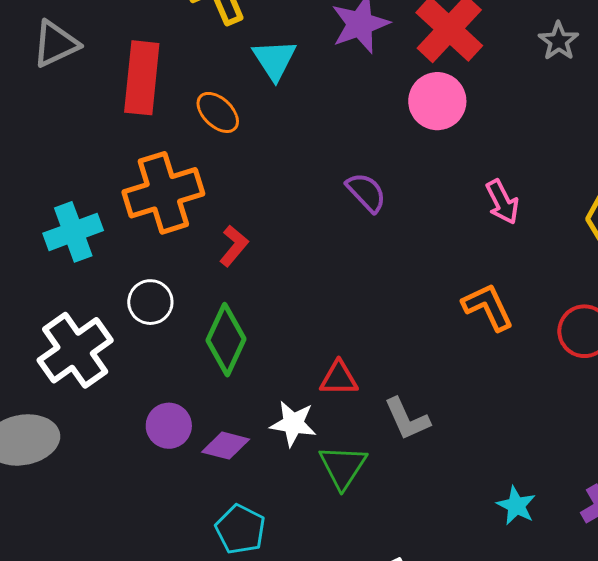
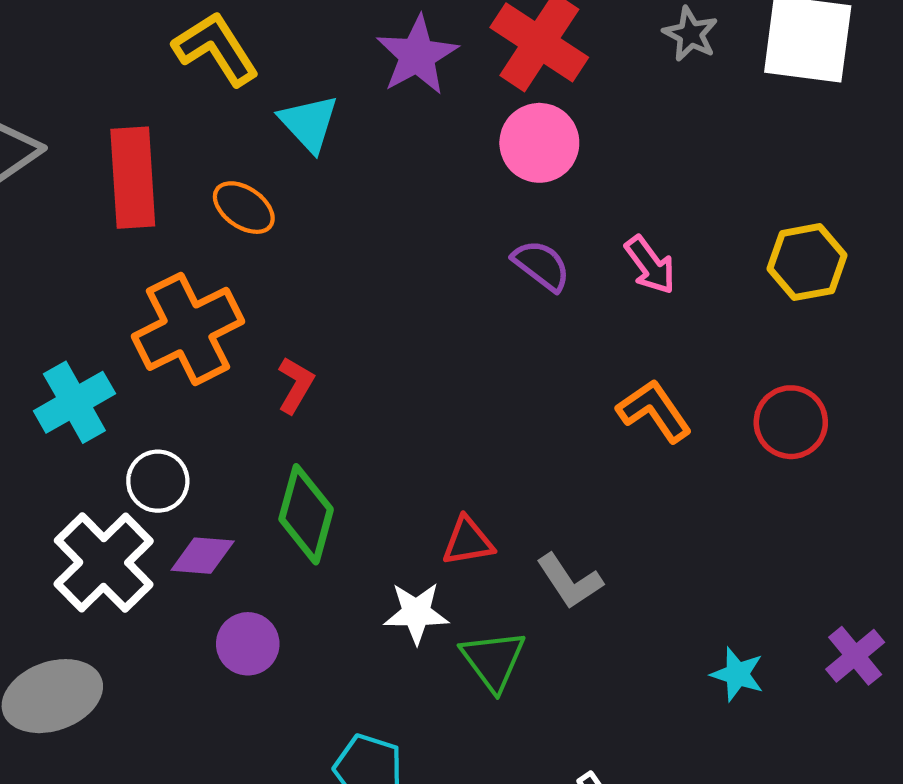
purple semicircle: (366, 192) -> (541, 265), moved
white circle: (150, 302) -> (158, 481), moved
purple diamond: (226, 446) -> (203, 556), moved

